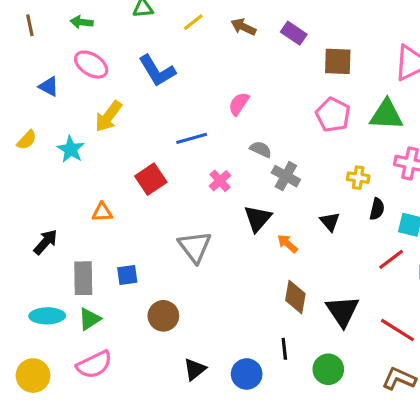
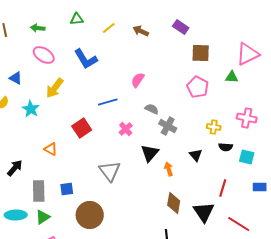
purple rectangle: (294, 33) -> (181, 27), moved
blue triangle: (49, 87) -> (16, 78), moved
green triangle: (386, 115) -> (232, 77), moved, size x0.6
black semicircle: (377, 209) -> (226, 147), turned 80
orange triangle: (102, 212) -> (51, 149), turned 32
orange arrow: (287, 244) -> (169, 169), turned 32
red line: (391, 259) -> (223, 188), moved, turned -36
brown circle: (163, 316) -> (90, 215), size x1.4

